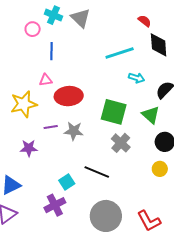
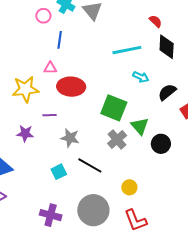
green triangle: (151, 115) -> (140, 126), moved
gray star: (74, 131) -> (70, 138), moved
yellow circle: (160, 169) -> (129, 187), moved
purple cross: (55, 205) -> (51, 215), moved, turned 35

